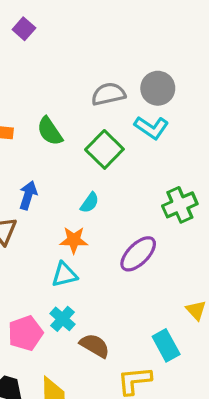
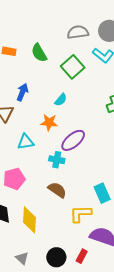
purple ellipse: (138, 254) -> (73, 140), moved
cyan triangle: (64, 275) -> (26, 142), moved
cyan cross: (63, 319) -> (57, 160), moved, turned -35

